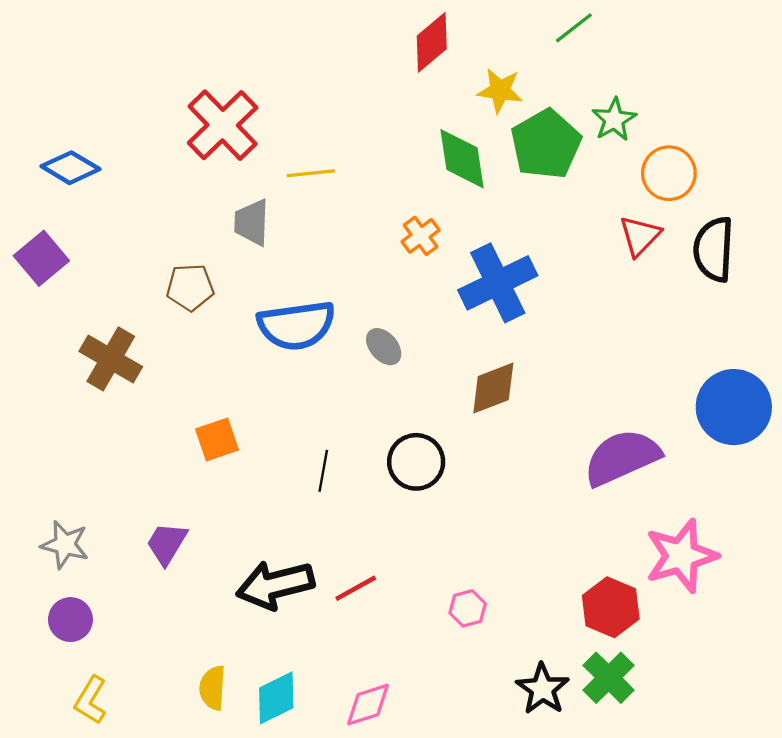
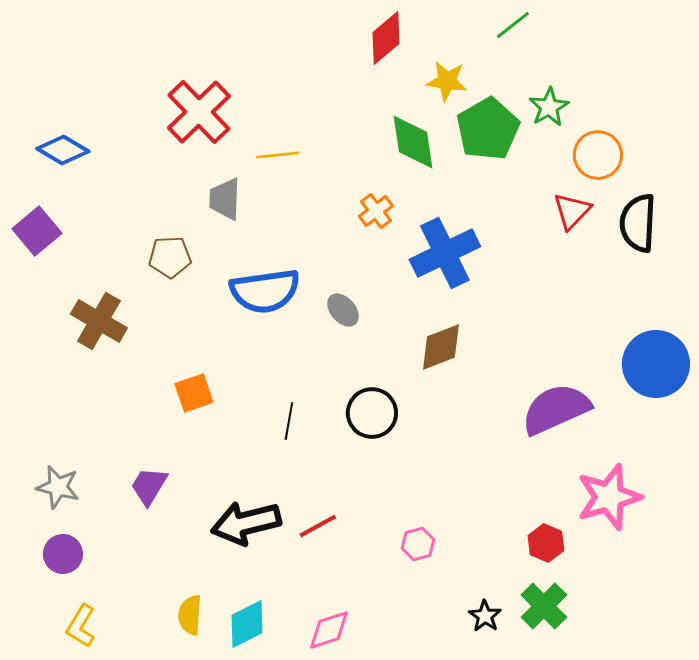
red hexagon: (611, 607) -> (546, 543), size x0.7
black star: (543, 689) -> (485, 616), size x0.7

